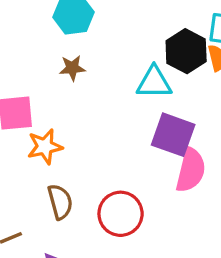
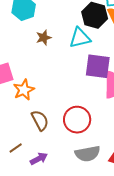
brown star: (72, 68) -> (44, 38), moved

